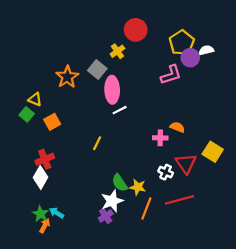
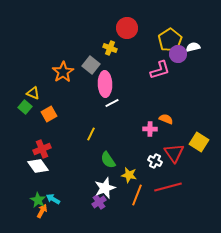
yellow cross: (117, 51) -> (110, 48), turned -32
white diamond: (40, 177) -> (38, 166), turned -65
green semicircle: (120, 183) -> (108, 160), moved

